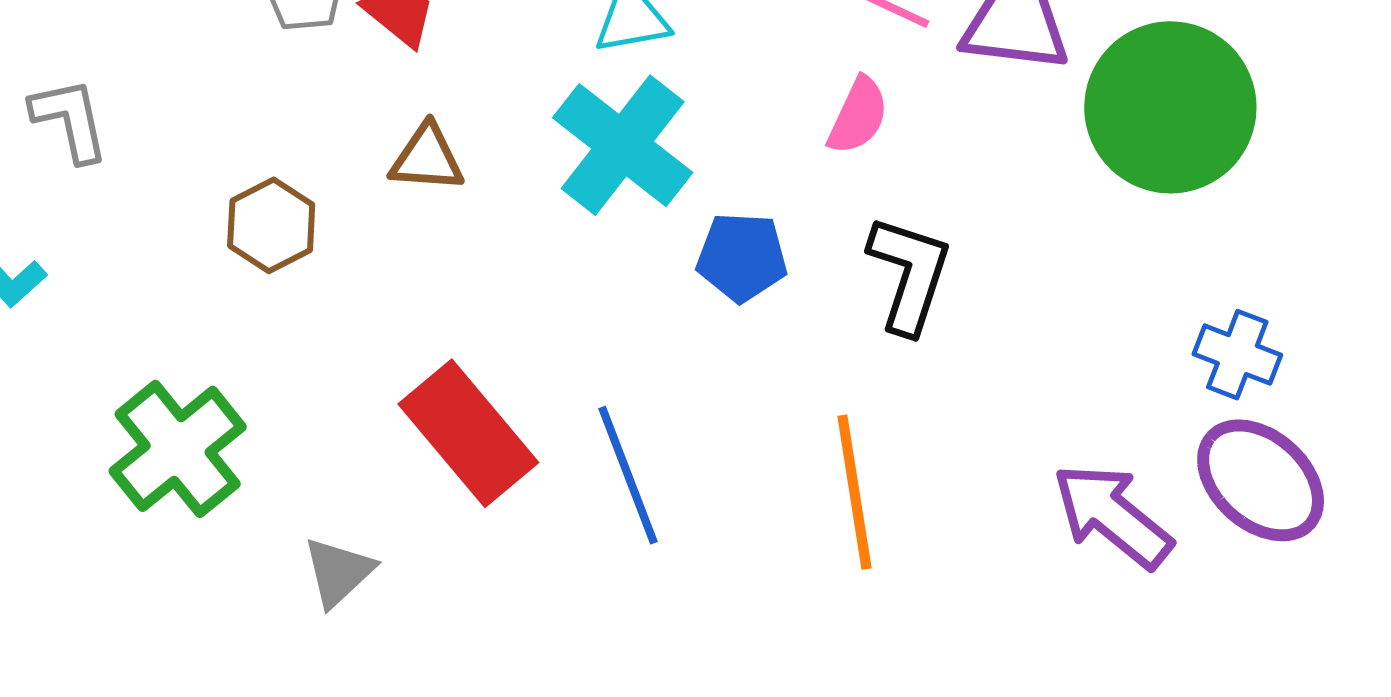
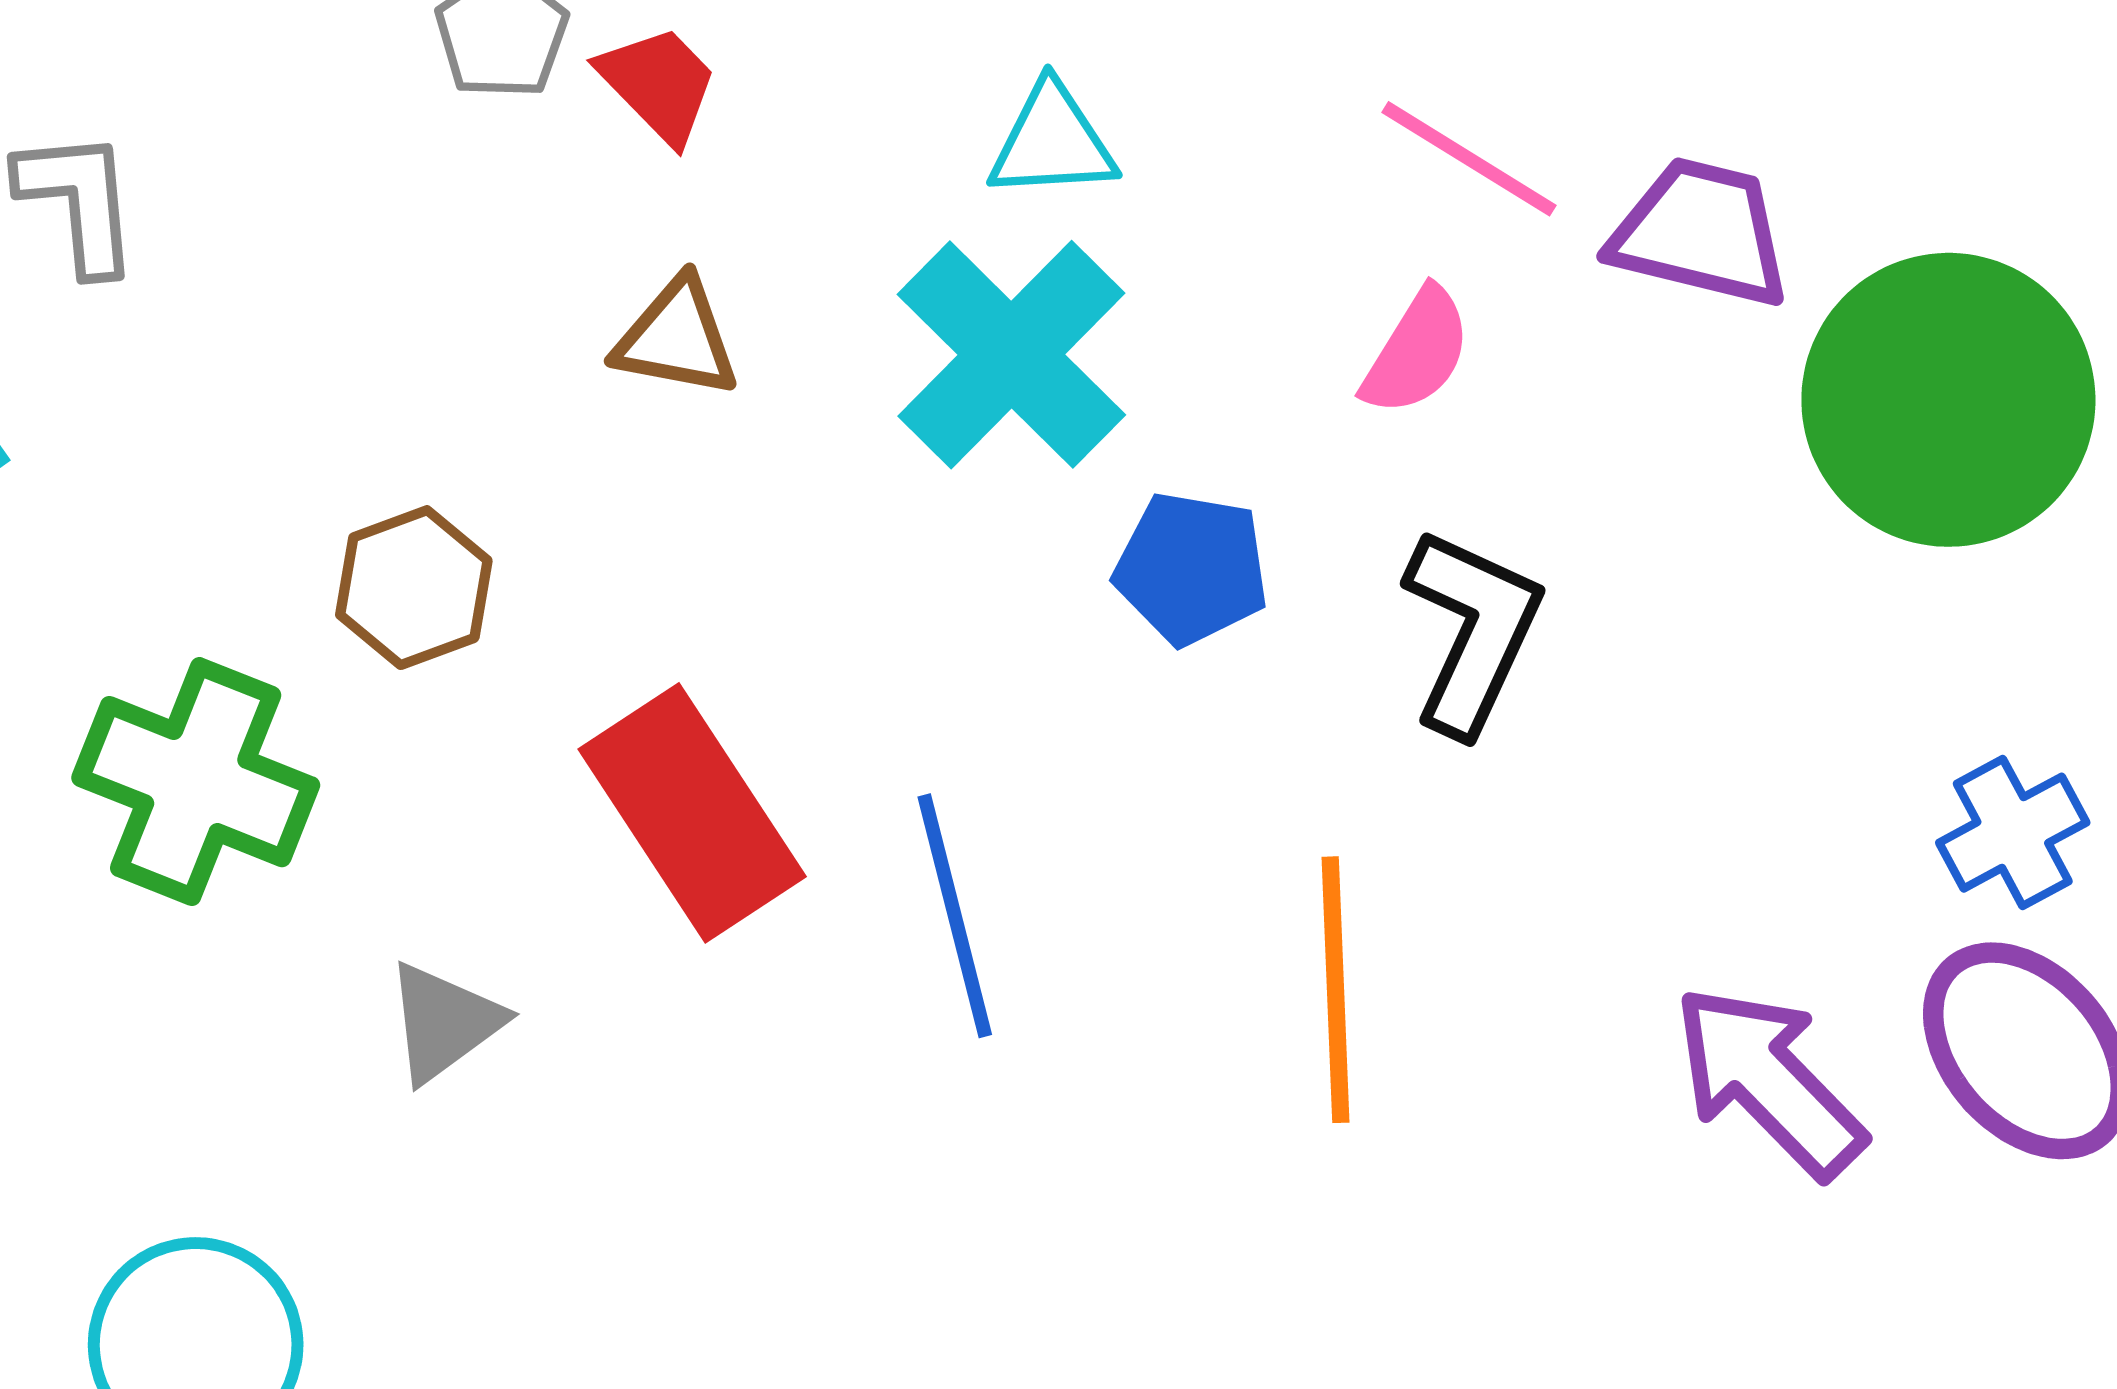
brown hexagon: (271, 225) -> (414, 588), moved
blue cross: (1237, 355) -> (2013, 833), turned 34
green cross: (178, 449) -> (196, 782), turned -36

